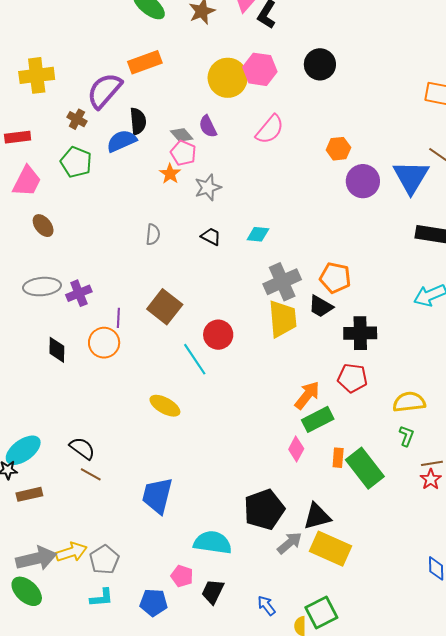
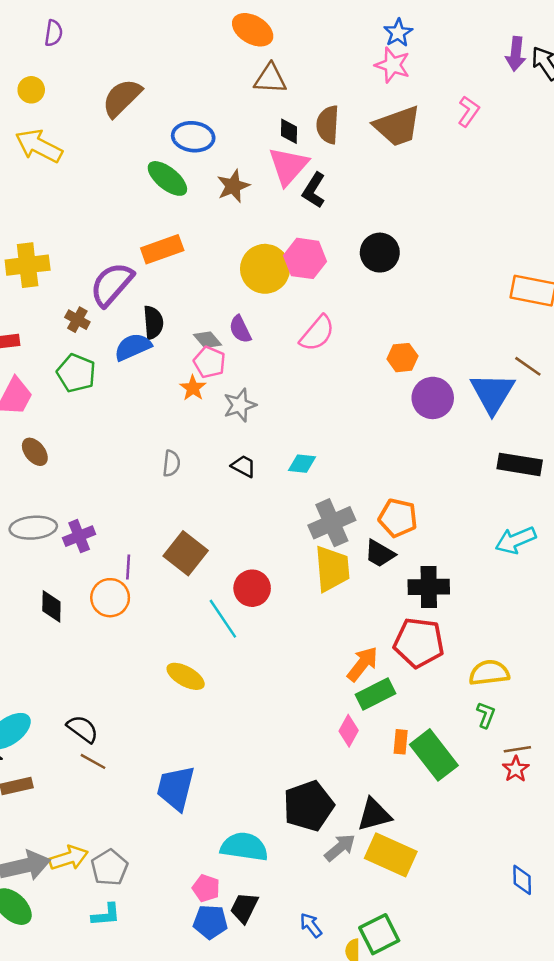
red pentagon: (352, 378) -> (419, 643), size x1.4
blue pentagon: (154, 603) -> (210, 922), moved

